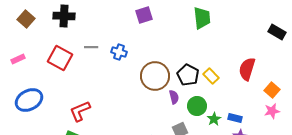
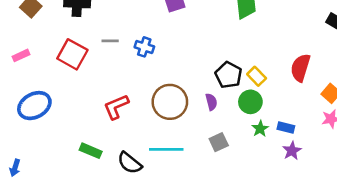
brown circle: (155, 76) -> (170, 102), moved
green circle: (197, 106) -> (250, 102), moved
red L-shape: (80, 111) -> (116, 107), moved

